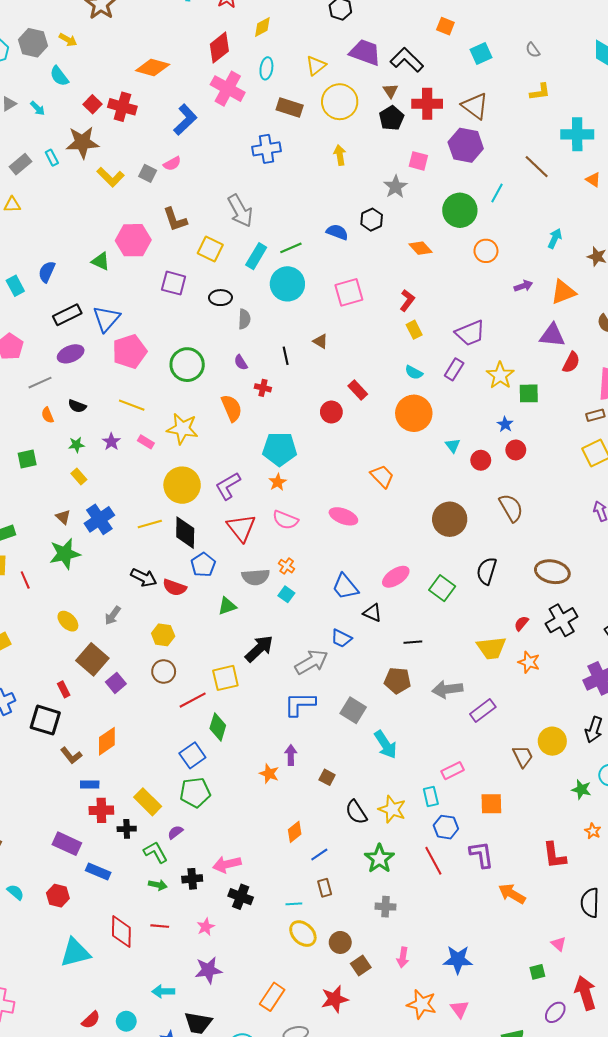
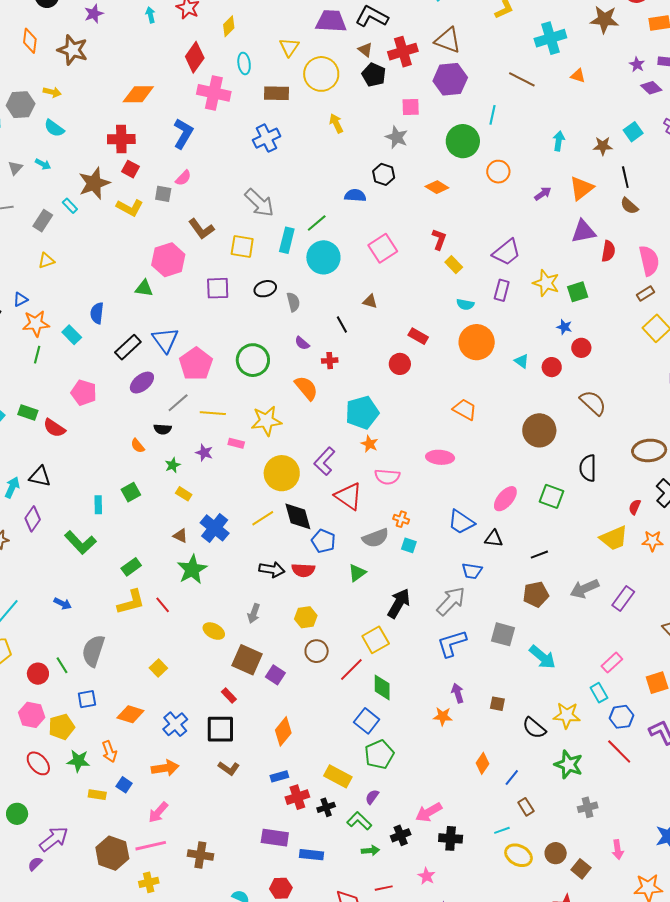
red square: (93, 104) -> (131, 169), moved
gray line: (40, 383) -> (178, 403), moved
brown L-shape: (71, 755) -> (229, 768), moved

